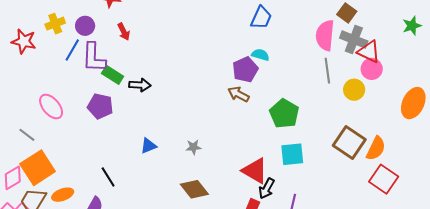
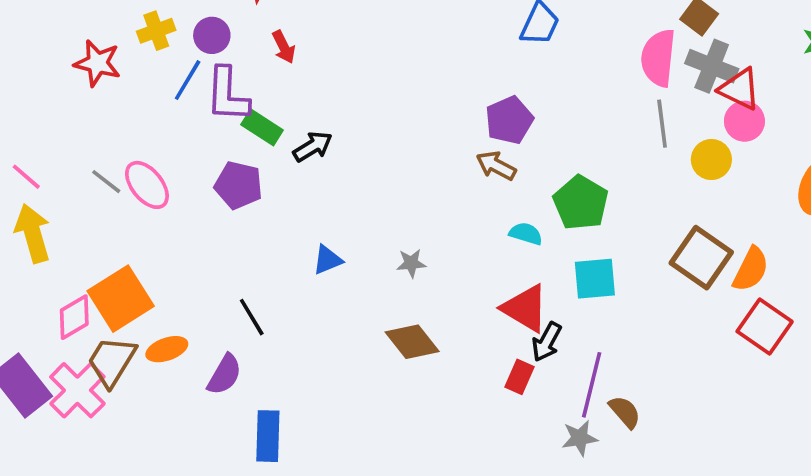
cyan semicircle: (260, 55) -> (526, 234), moved
black arrow: (140, 85) -> (313, 147), turned -35
gray line: (27, 135) -> (106, 182), moved

